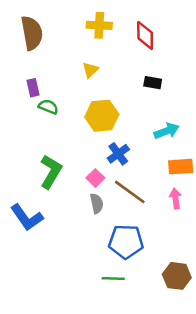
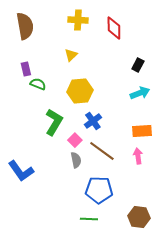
black rectangle: (153, 83) -> (138, 65), moved, turned -72
cyan arrow: (167, 131) -> (140, 93), moved
green L-shape: (51, 172) -> (54, 122), moved

